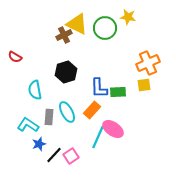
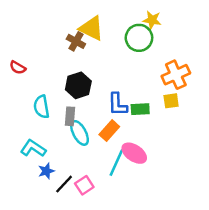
green circle: (105, 28) -> (139, 38), moved
brown cross: (64, 35) -> (76, 41), turned -35
gray rectangle: (49, 117) -> (70, 116), moved

